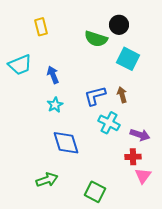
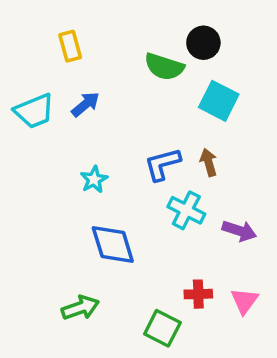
blue arrow: (53, 75) -> (85, 104), moved, turned 72
red cross: (133, 157) -> (198, 294), moved

